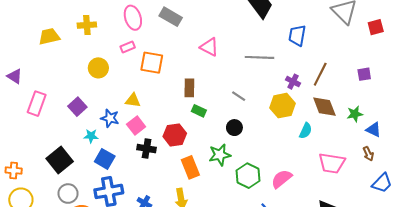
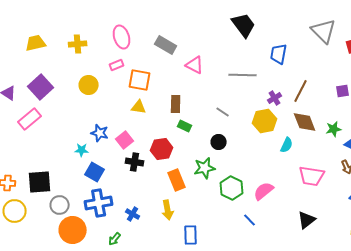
gray rectangle: (171, 17) -> (166, 45), moved
yellow trapezoid: (49, 37) -> (36, 43), moved
purple cross: (293, 82) -> (275, 98), turned 32
yellow triangle: (133, 100) -> (139, 107), moved
pink rectangle: (37, 104) -> (30, 119), turned 30
purple square: (77, 107) -> (41, 87), moved, size x1.4
black square: (60, 160) -> (40, 182), moved, turned 35

